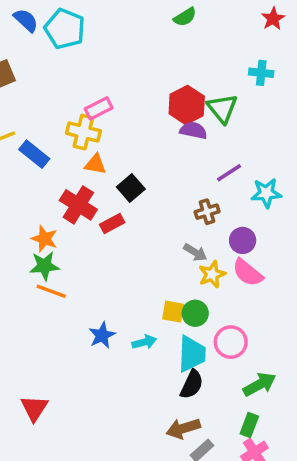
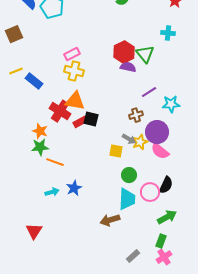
yellow cross: (83, 132) -> (74, 71), moved
orange triangle: (95, 164) -> (75, 101), moved, size x1.5
black square: (131, 188) -> (91, 119), moved, turned -35
purple circle: (243, 240) -> (157, 132), size x1.5
yellow star: (212, 274) -> (140, 142), moved
orange line: (51, 291) -> (55, 162), moved
yellow square: (173, 312) -> (116, 151), moved
cyan arrow: (144, 342) -> (52, 192), moved
black semicircle: (192, 384) -> (166, 185), moved
brown arrow: (183, 428) -> (110, 220), moved

